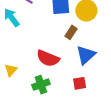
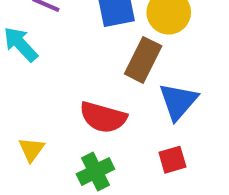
brown rectangle: (71, 32) -> (143, 60), size x1.5

